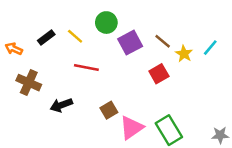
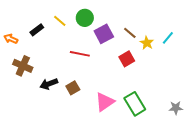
yellow line: (75, 36) -> (60, 21), moved
red line: (86, 68) -> (80, 54), moved
brown square: (109, 110) -> (73, 88), moved

